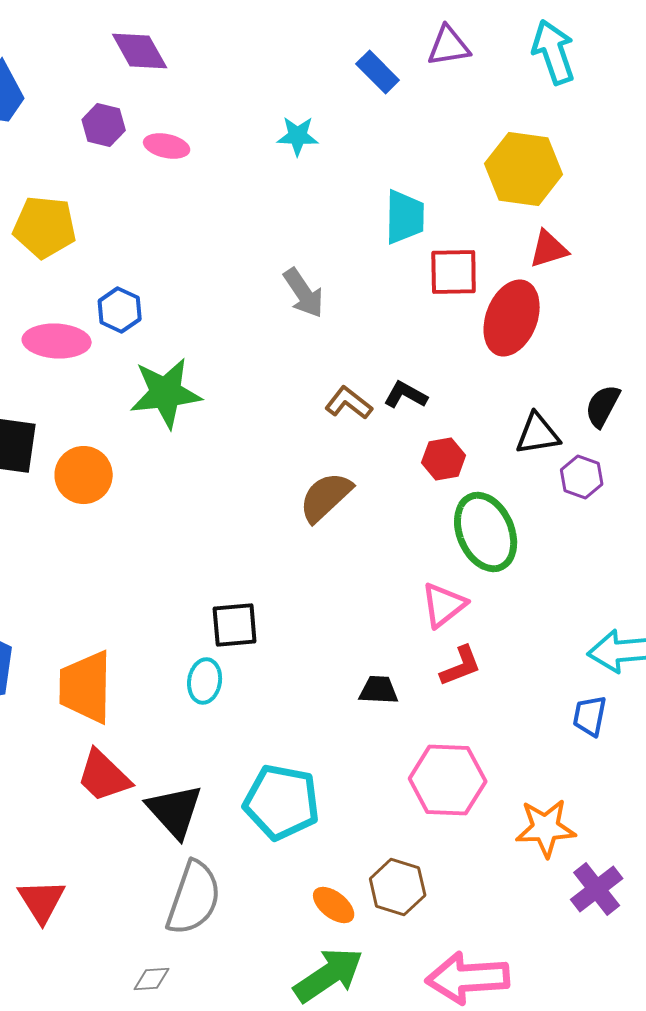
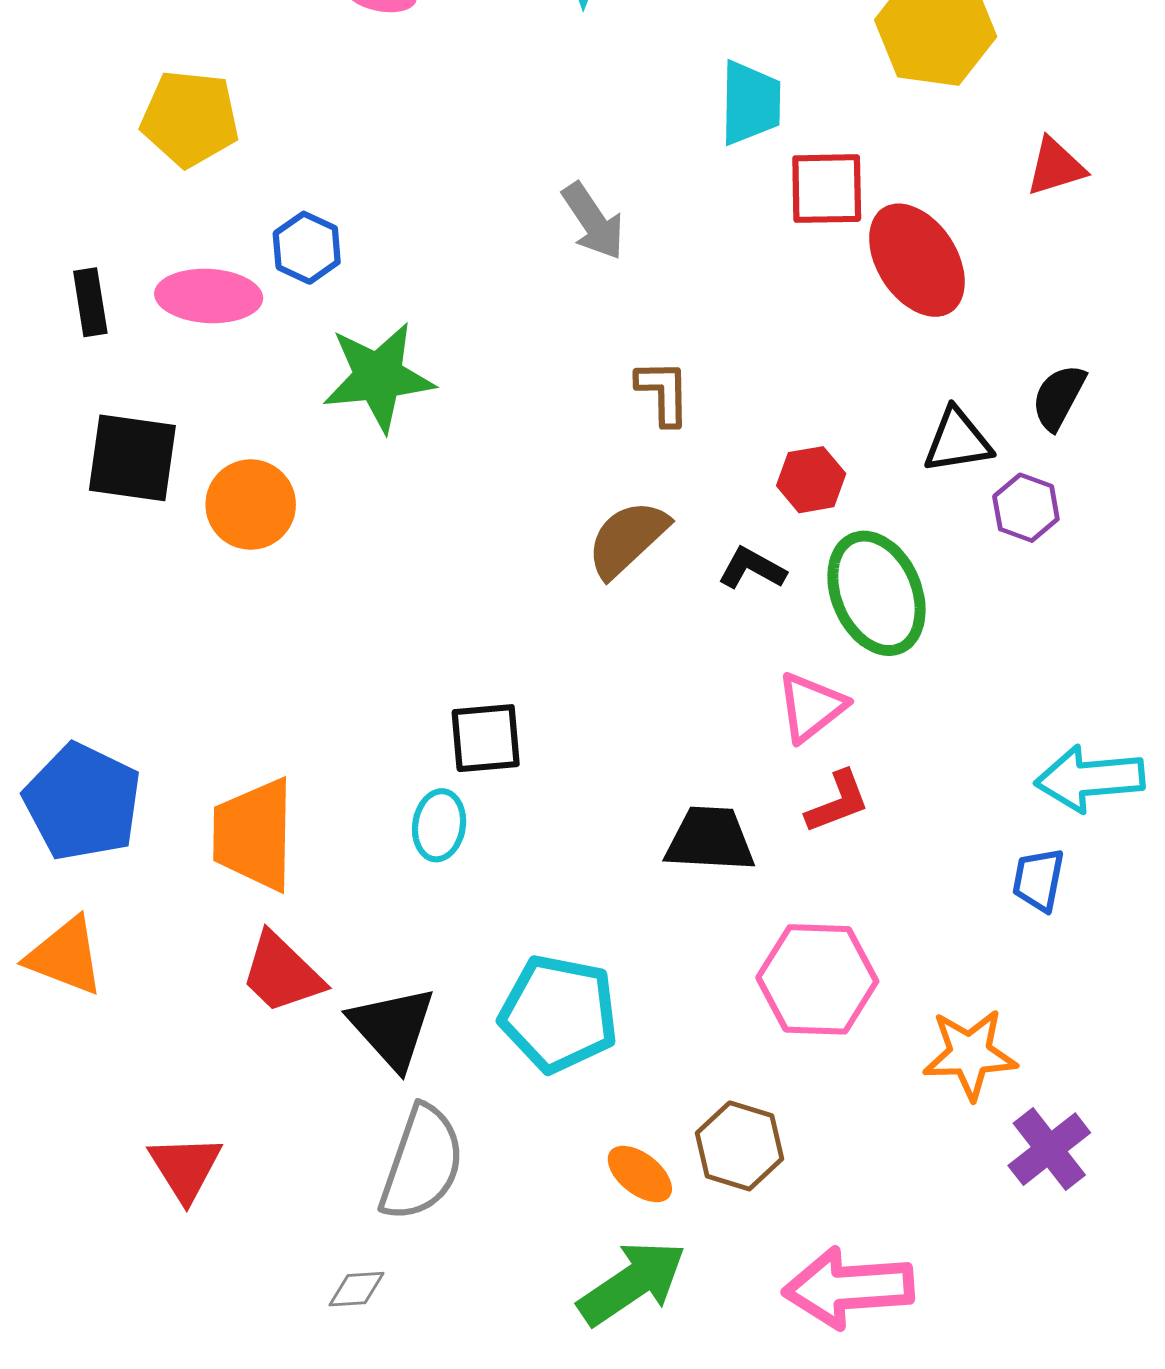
red triangle: (549, 249) -> (1056, 167), moved
red ellipse: (512, 318) -> (917, 260), turned -54
black L-shape: (406, 395) -> (752, 568), moved
brown L-shape: (349, 403) -> (663, 392), turned 51
black trapezoid: (379, 690) -> (710, 839), size x1.5

